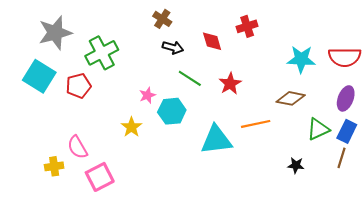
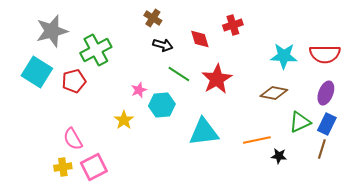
red star: (230, 84) -> (217, 79), size x1.4
orange line: (256, 124) -> (257, 140), moved
yellow cross: (54, 166) -> (63, 167), moved

